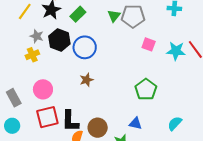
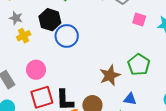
gray star: (37, 36) -> (16, 18), moved
blue circle: (85, 47) -> (67, 36), moved
brown star: (87, 80) -> (110, 75), moved, size x1.5

